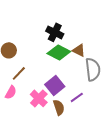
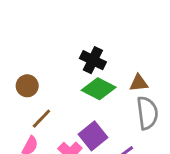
brown triangle: (79, 50) -> (139, 83), moved, turned -32

